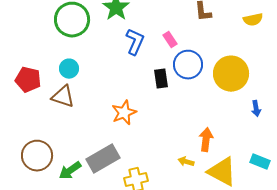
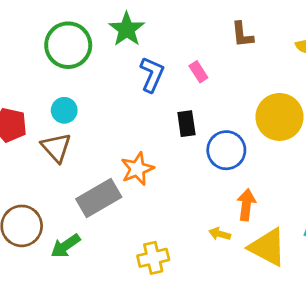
blue circle: (188, 65) -> (226, 150), moved
brown triangle: (63, 97) -> (56, 148), turned 30
gray rectangle: (103, 159) -> (99, 198), moved

